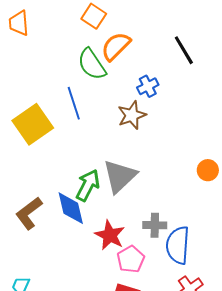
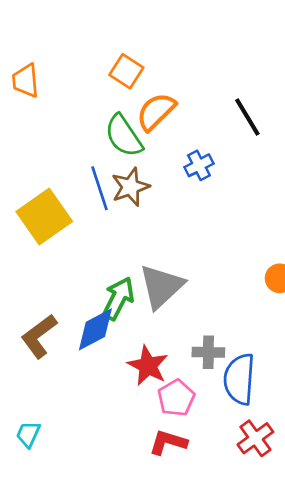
brown star: (132, 115) -> (130, 187), moved
blue diamond: (71, 208) -> (95, 329), turned 75

